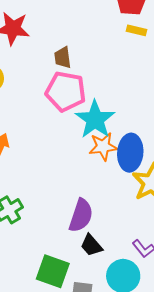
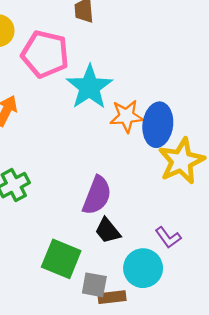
pink pentagon: (66, 91) -> (45, 54), moved
cyan star: (95, 119) -> (89, 87), moved

